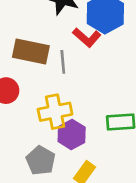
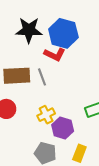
yellow cross: (55, 112) -> (46, 115), size x0.7

